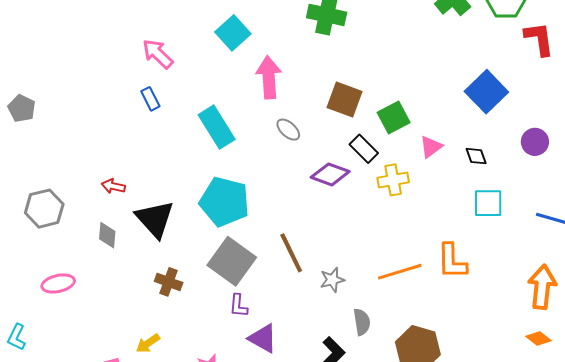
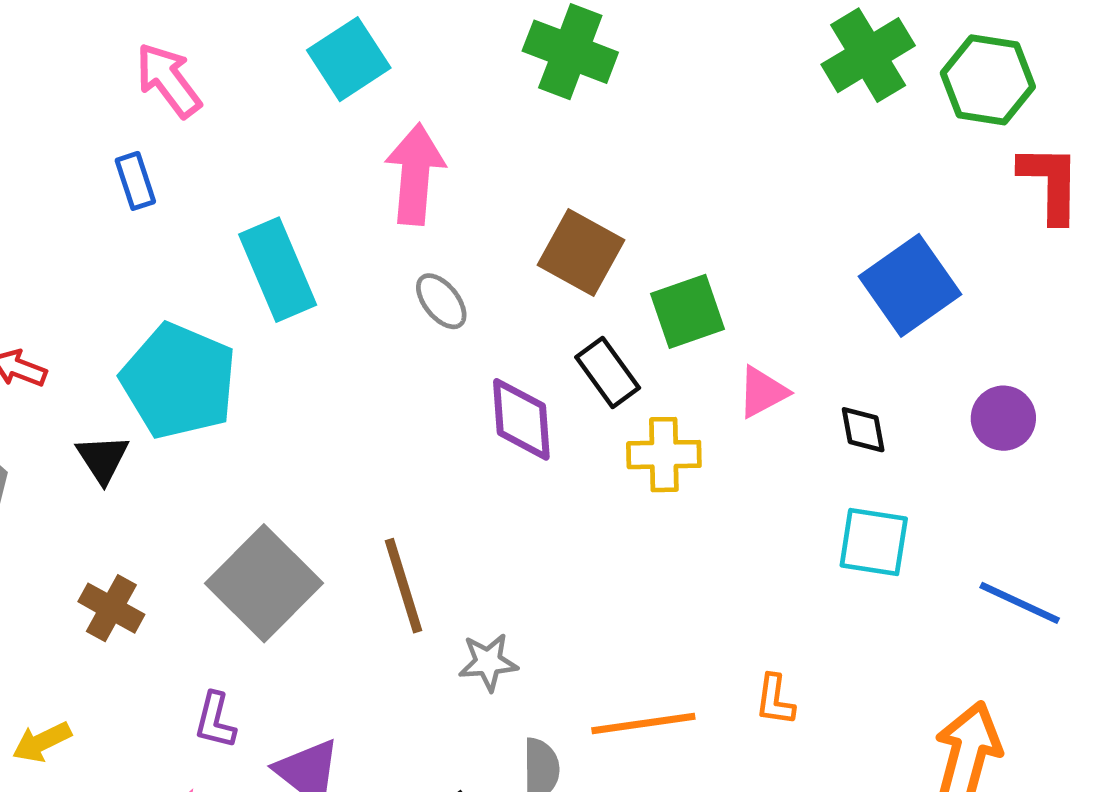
purple diamond: (330, 174) -> (521, 419), turned 57
cyan pentagon: (224, 202) -> (179, 381), moved
black triangle: (155, 219) -> (103, 459), size x0.6
orange L-shape: (452, 261) -> (775, 700), moved, size x0.6
orange line: (400, 272) -> (643, 724), moved
purple L-shape: (238, 306) -> (215, 720), moved

